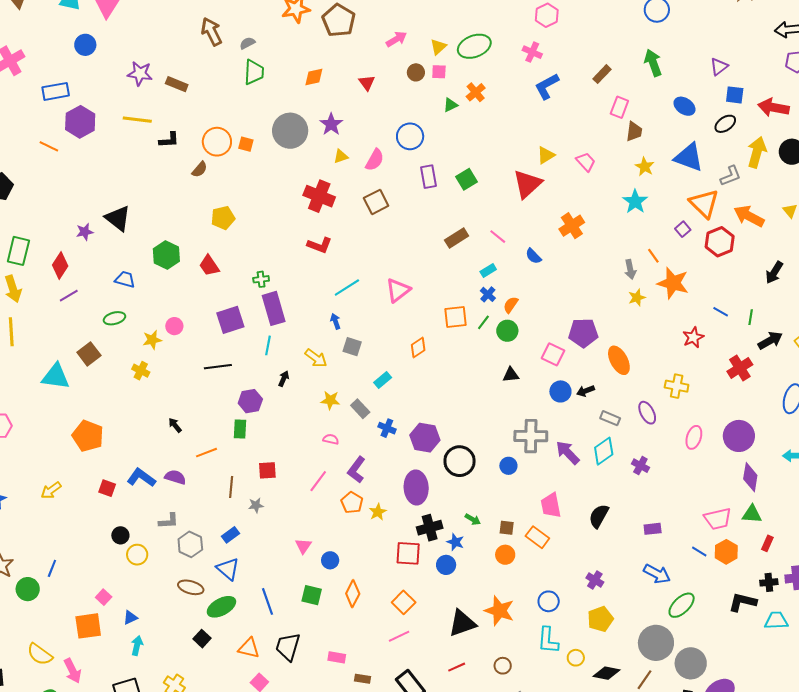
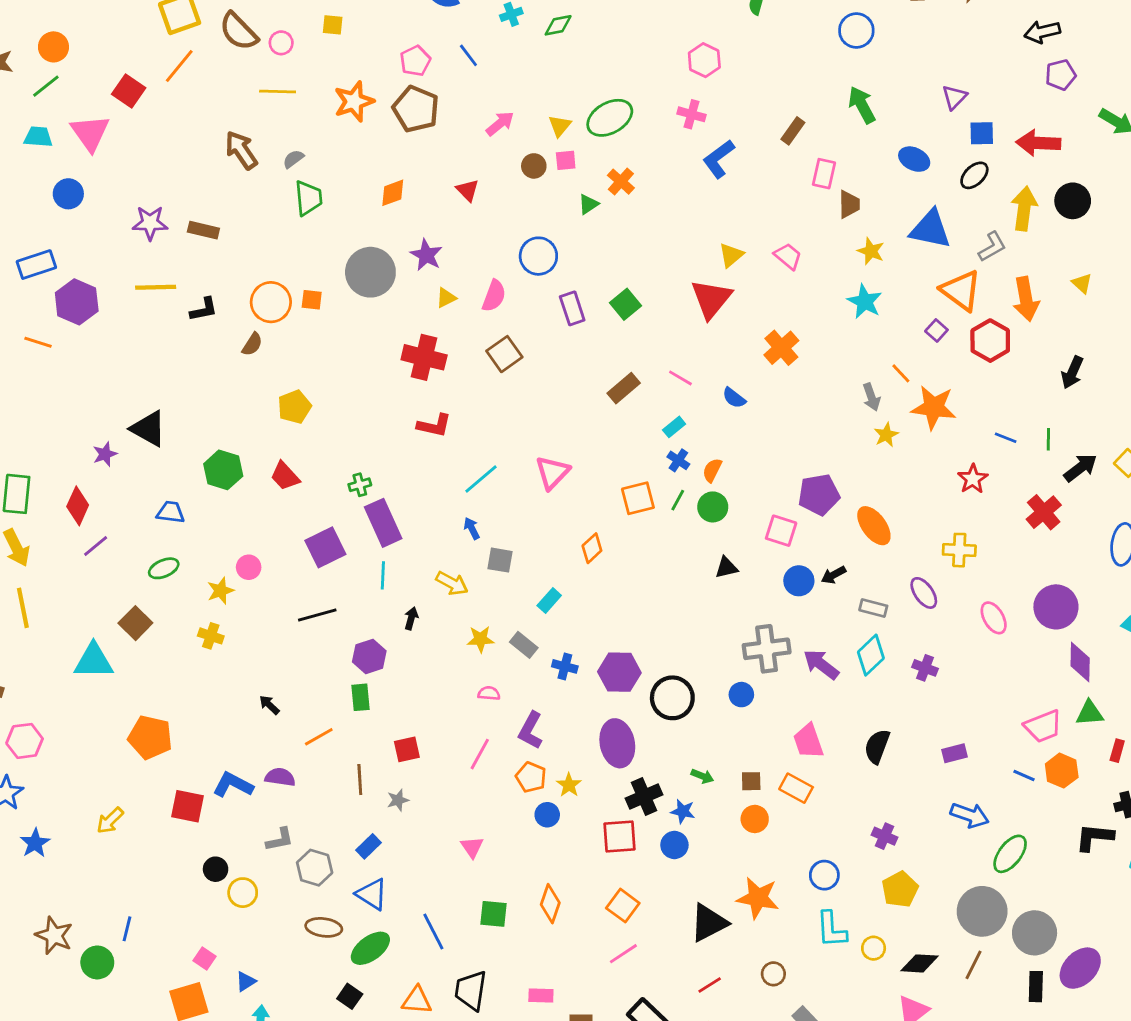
orange arrow: (749, 216) -> (1026, 299), turned -120
pink ellipse: (694, 437) -> (994, 618), turned -40
red square: (107, 488) -> (188, 806), size x1.4
blue circle: (330, 560) -> (547, 815), moved

